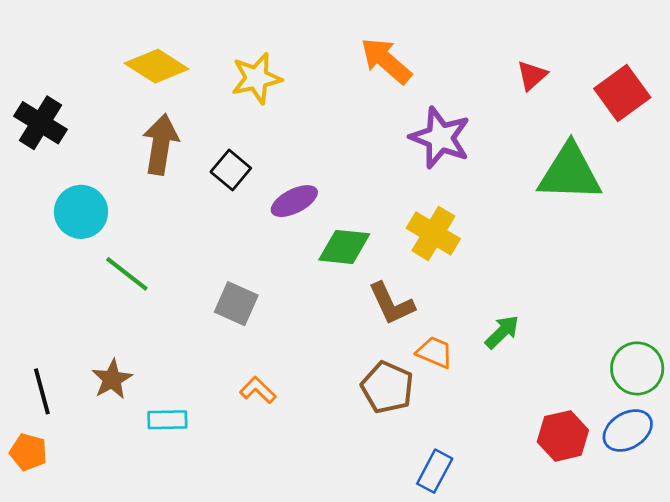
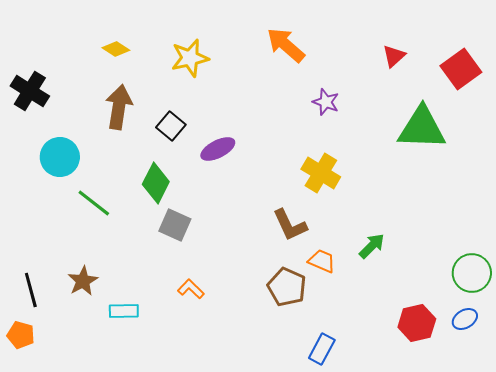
yellow diamond: (157, 66) -> (116, 49), size x0.6
purple star: (440, 138) -> (326, 102), size x0.6
green diamond: (344, 247) -> (156, 183), moved, turned -69
blue ellipse: (628, 431) -> (465, 319), size x0.7

